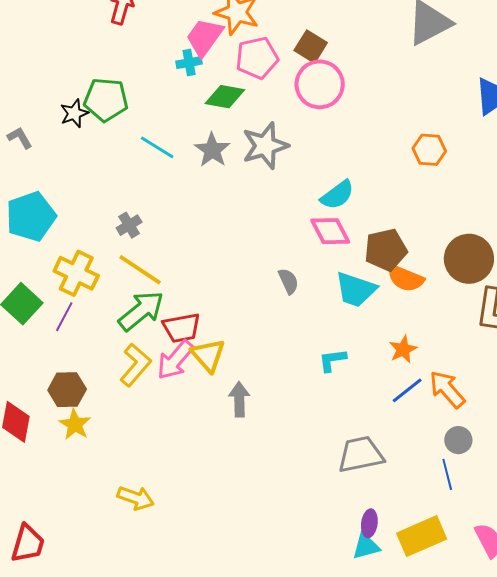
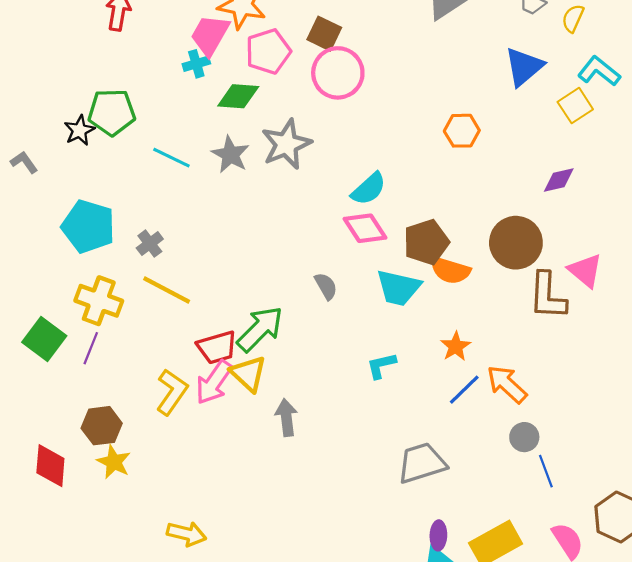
cyan pentagon: (31, 216) -> (88, 226), moved, turned -30
green arrow: (141, 311) -> (260, 329), moved
blue line: (447, 474) -> (546, 471), moved

